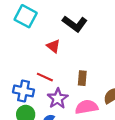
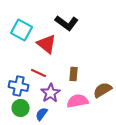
cyan square: (26, 16) -> (22, 30), moved
red triangle: (53, 46) -> (47, 44), size x1.5

